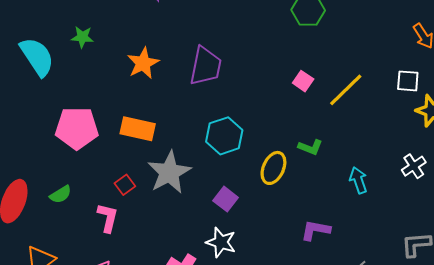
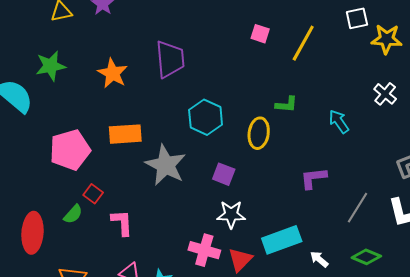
green star: (82, 37) -> (51, 66), size x1.4
pink square: (303, 81) -> (260, 34), moved
red square: (125, 185) -> (93, 194), moved

